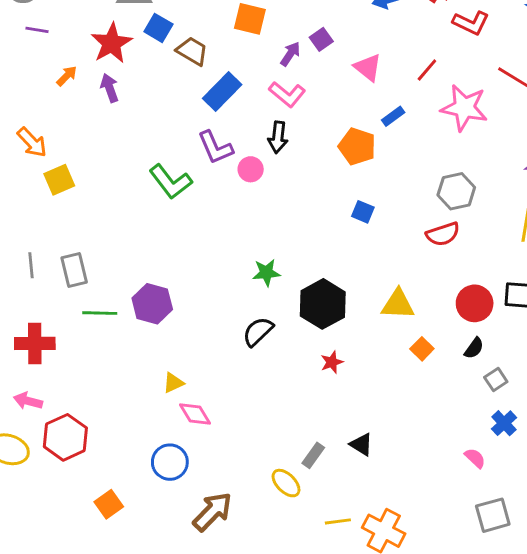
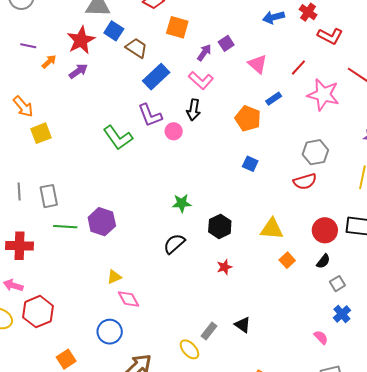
purple line: (37, 30) -> (28, 46), moved
purple arrow: (110, 88) -> (78, 71), turned 72
black hexagon: (323, 304) -> (220, 226), size x0.7

